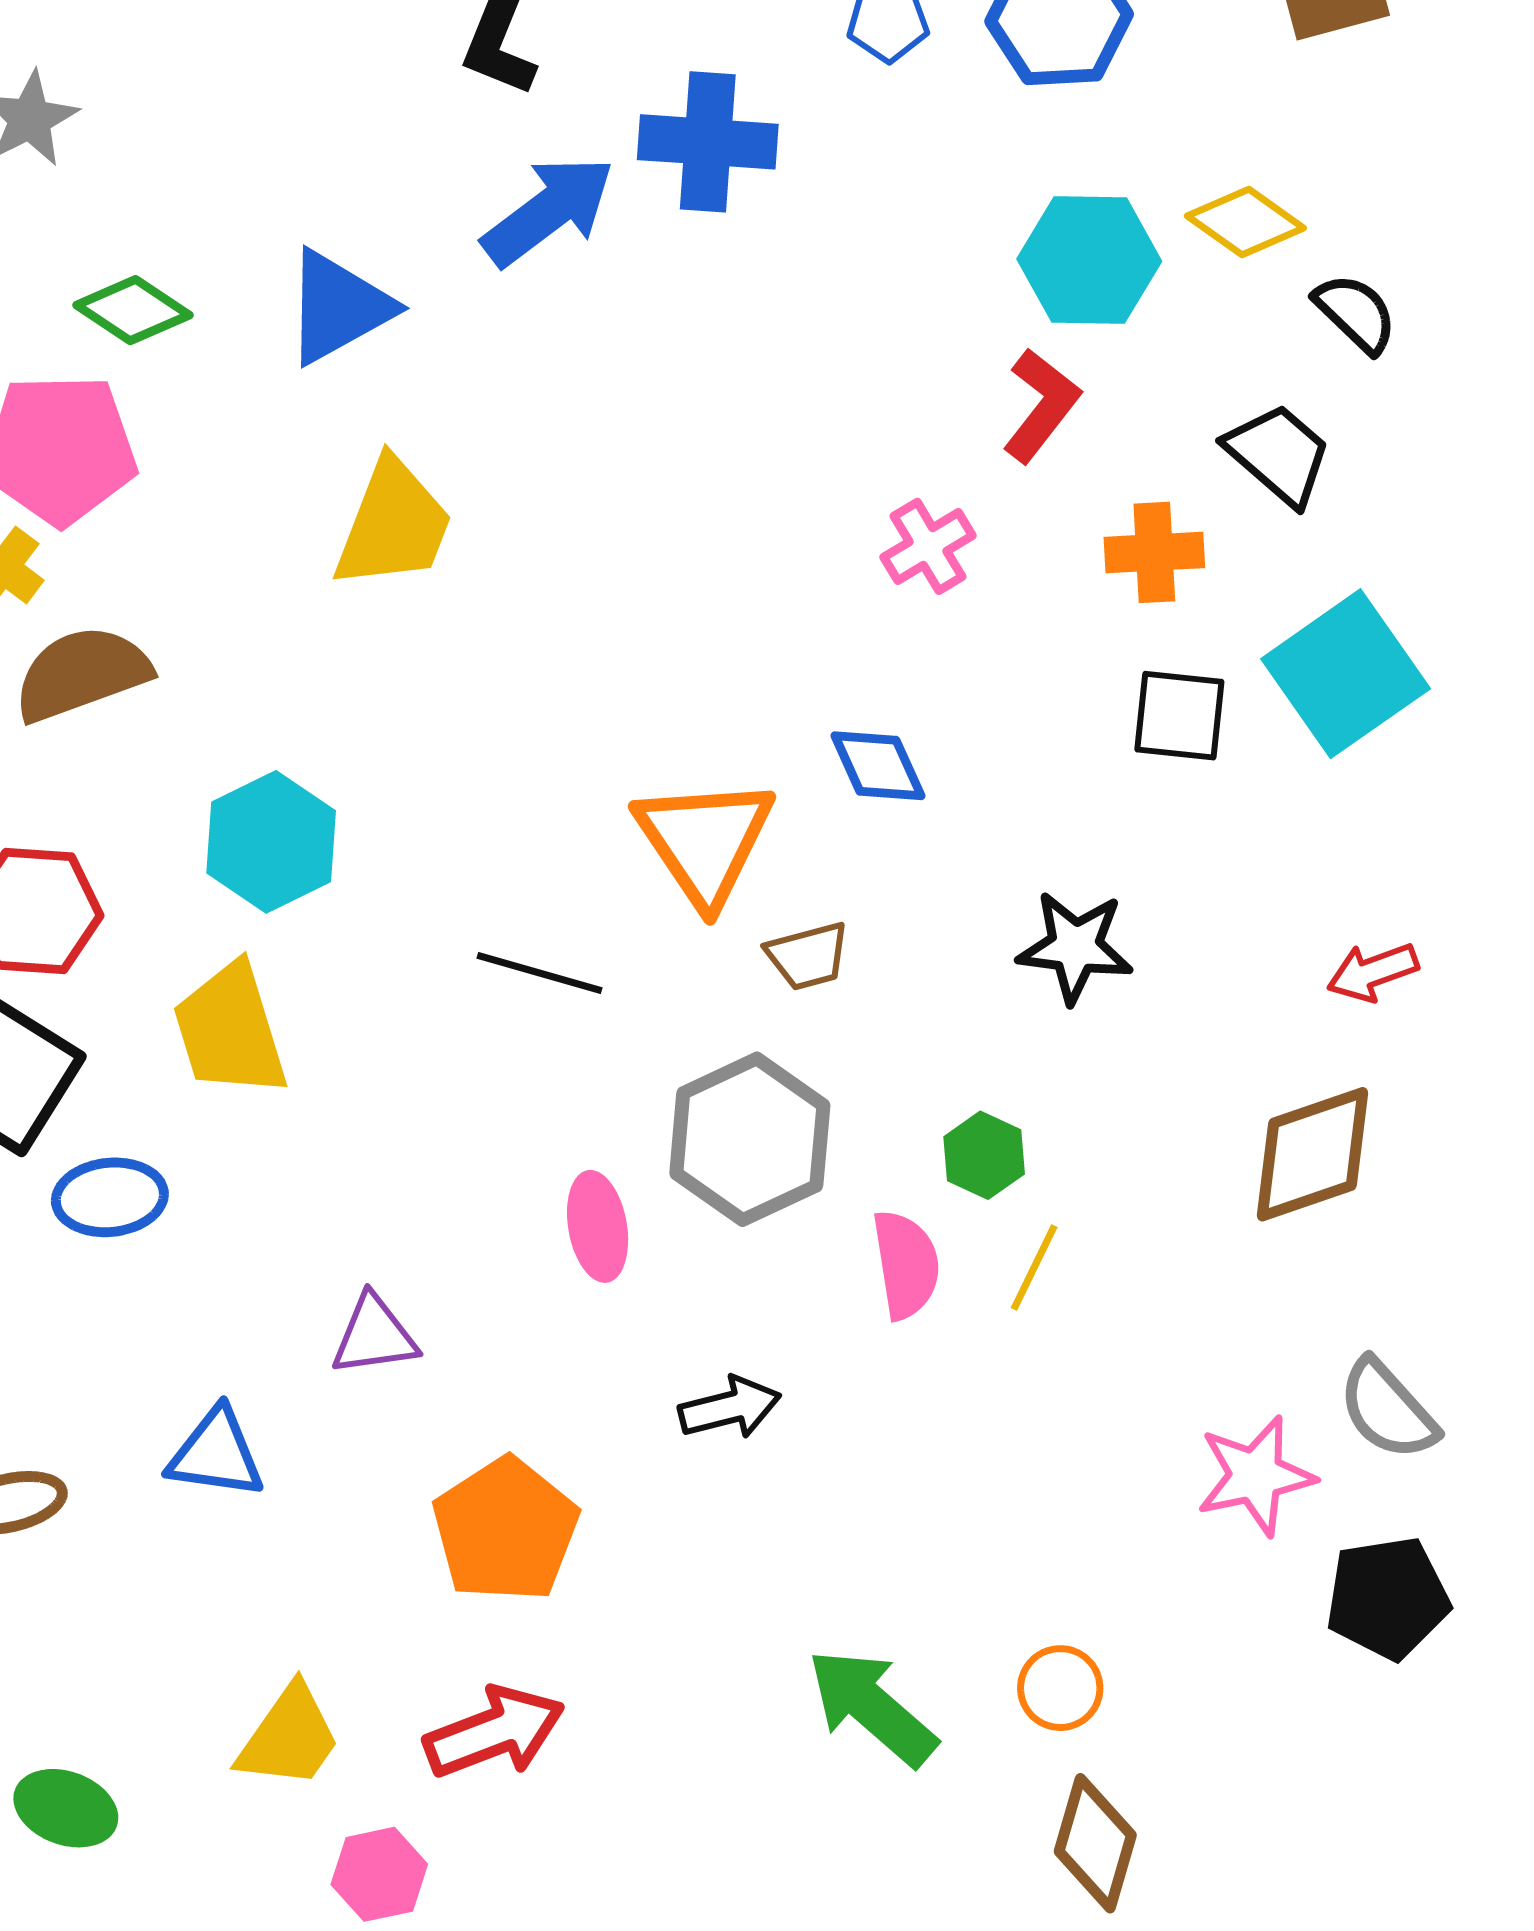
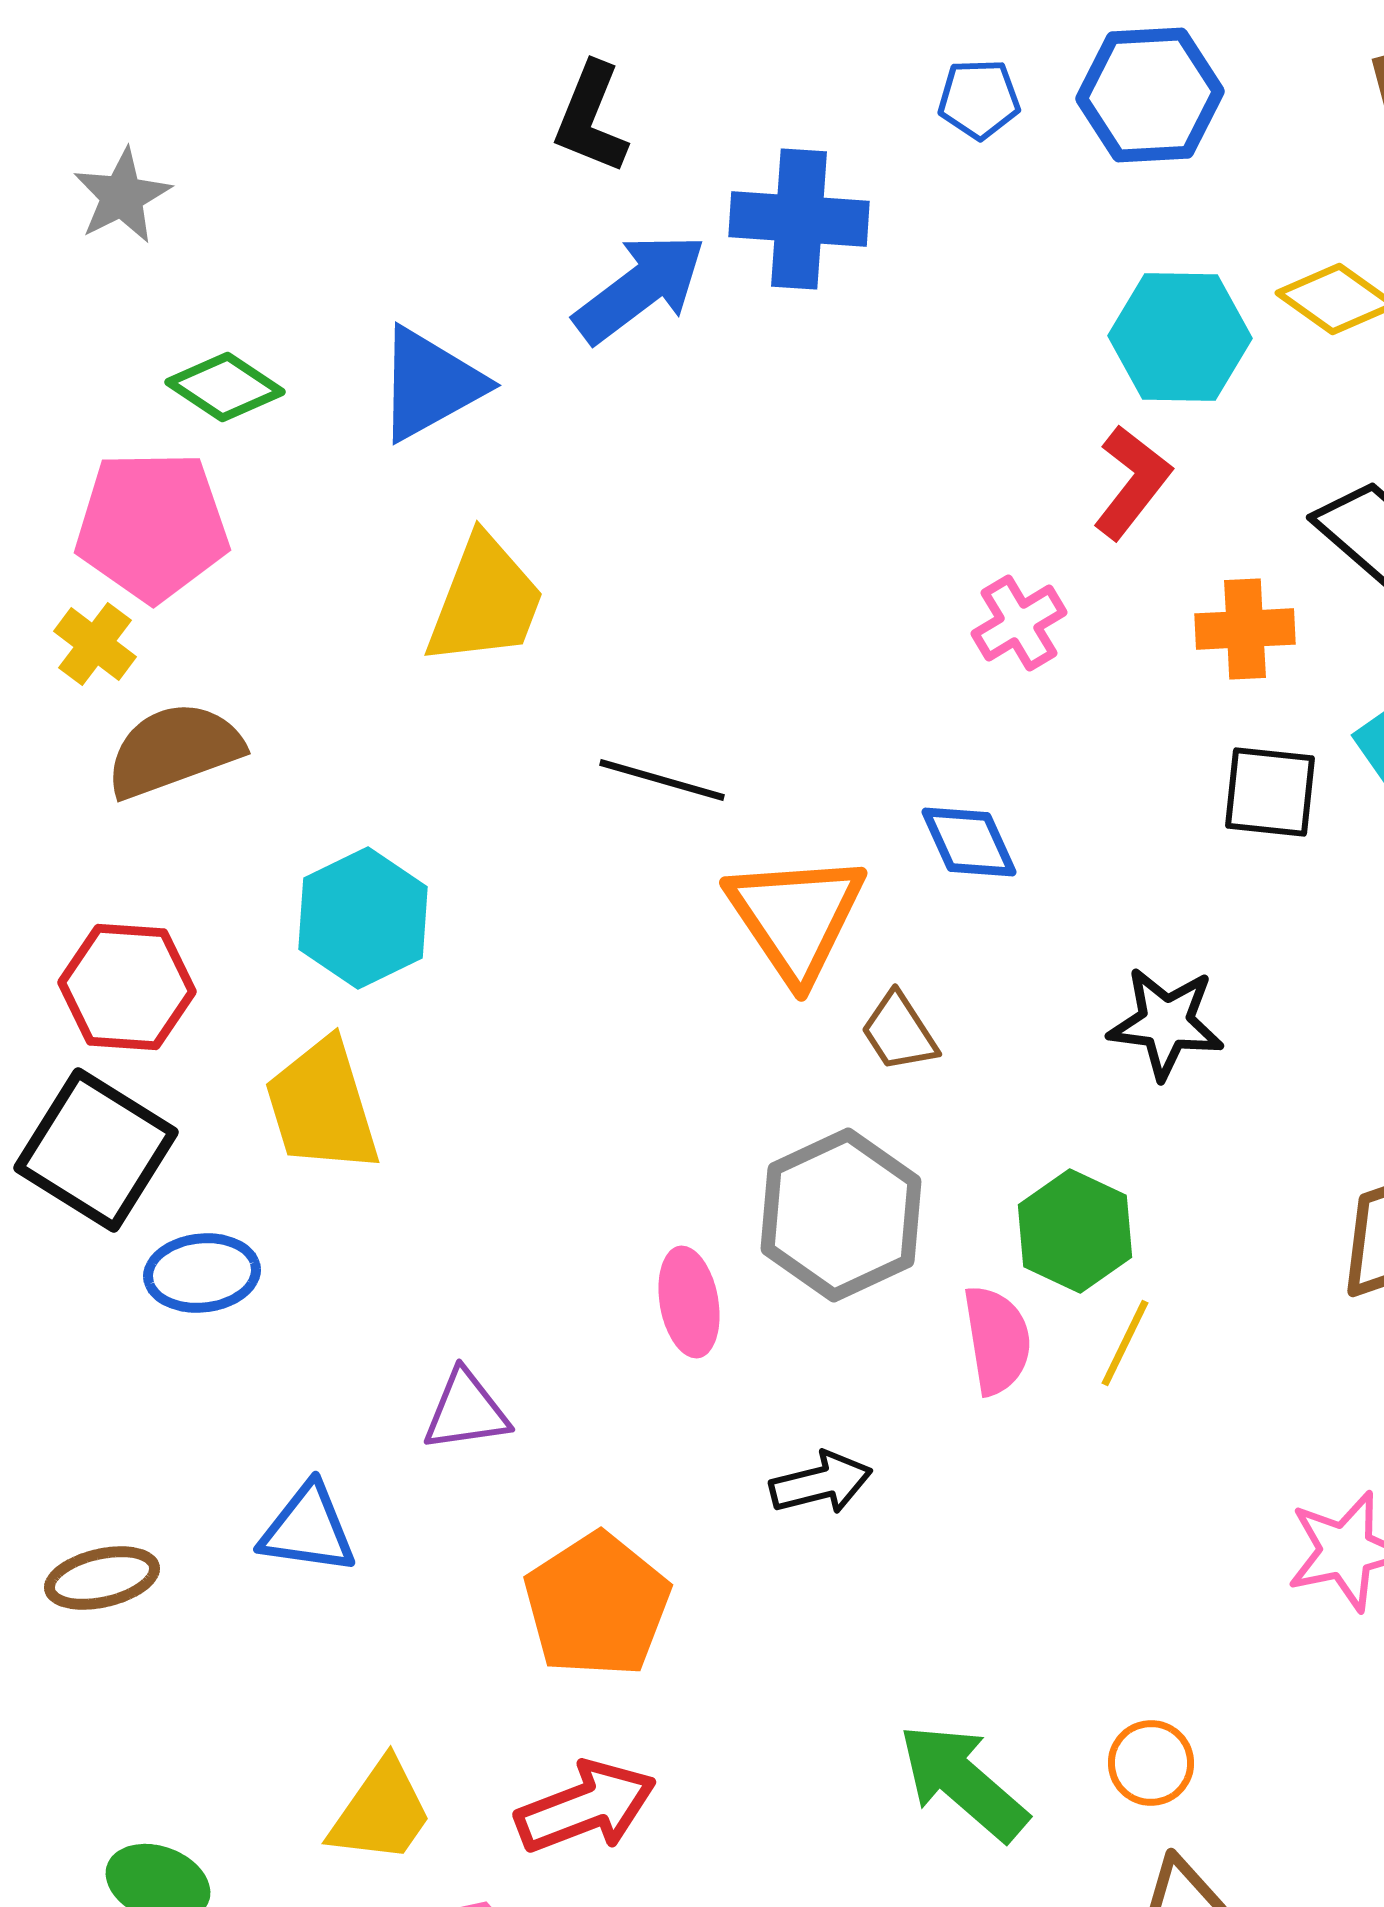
brown trapezoid: (808, 956) -> (899, 1032), turned 72
black line: (539, 973) -> (662, 780), moved
green hexagon: (984, 1155) -> (1075, 1231), size x1.4

